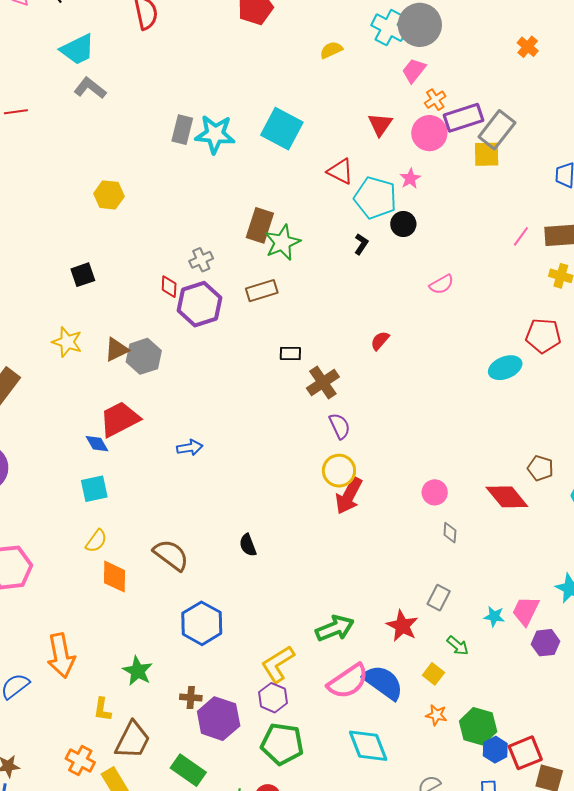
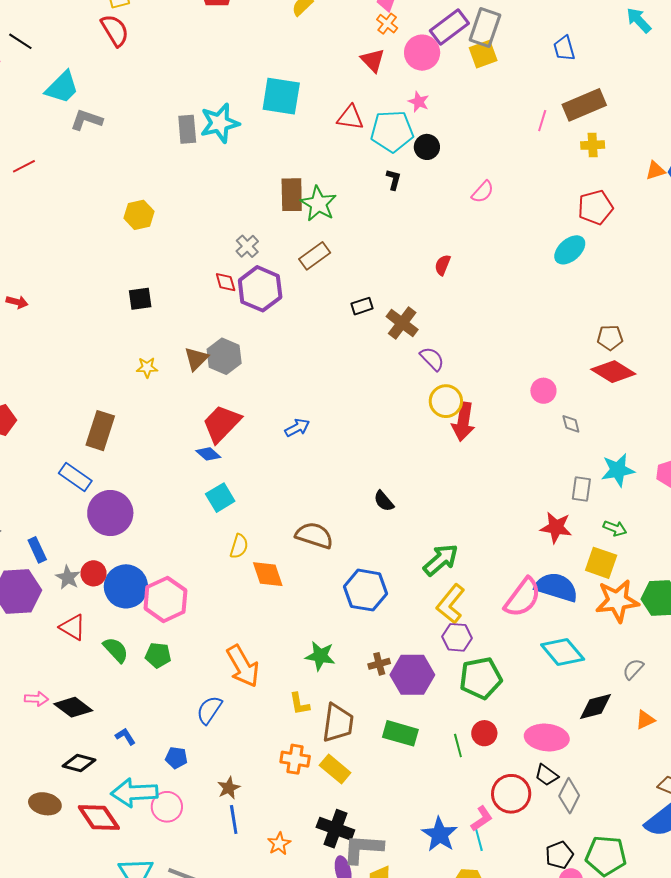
orange cross: (435, 100) -> (387, 24), moved
black square: (83, 275) -> (140, 299), turned 30
yellow star: (67, 342) -> (147, 367), size x0.7
brown pentagon: (540, 468) -> (610, 338), moved
cyan star: (494, 616) -> (618, 470), moved, size x1.6
green arrow: (335, 628) -> (441, 560), moved
yellow square: (433, 674) -> (601, 563), size x1.5
orange star: (436, 715) -> (617, 601), size x2.0

